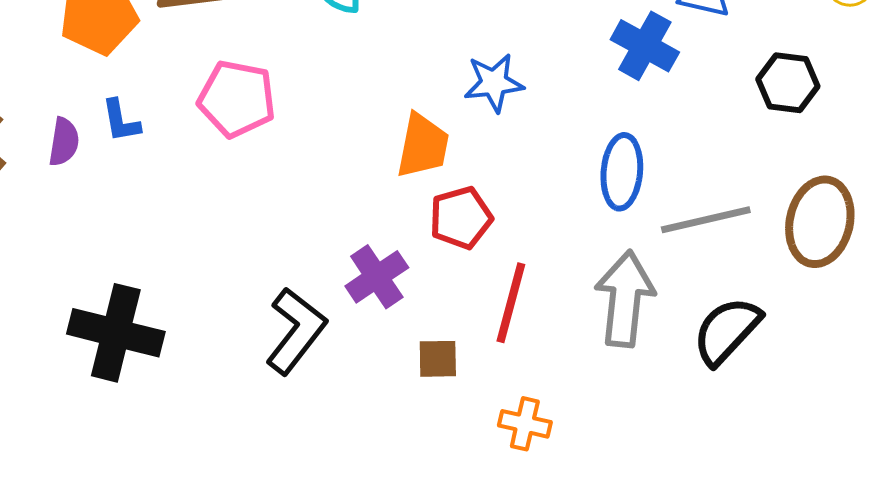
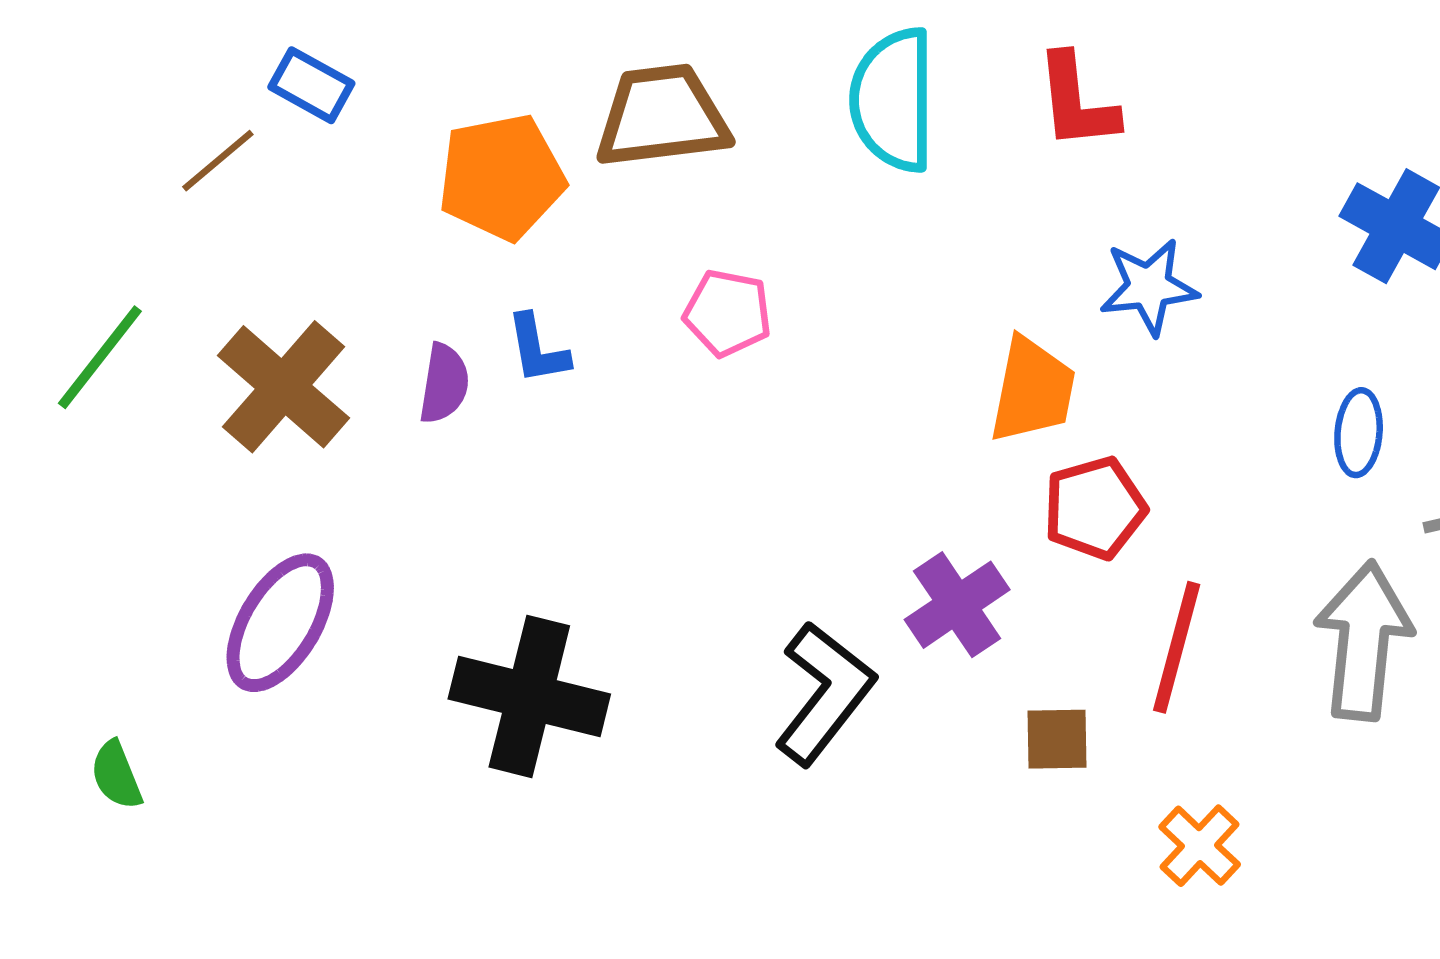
pink pentagon: (237, 99) -> (728, 313), size x0.7
blue ellipse: (622, 172) -> (1359, 433), size x0.7
orange cross: (525, 424) -> (1200, 846), turned 30

